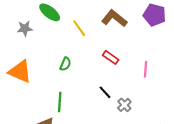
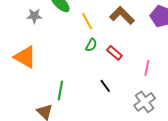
green semicircle: (65, 64) -> (91, 45), moved
gray cross: (124, 105) -> (145, 102), moved, size x1.5

